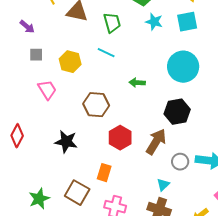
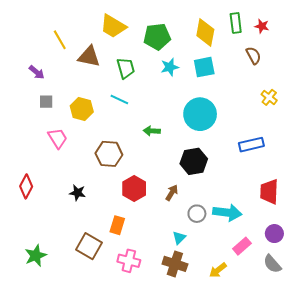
cyan star: (154, 22) -> (170, 67), turned -30
black star: (66, 142) -> (77, 193), size x0.7
brown arrow: (156, 142) -> (172, 193), size x0.6
green star: (39, 199) -> (36, 256), moved

